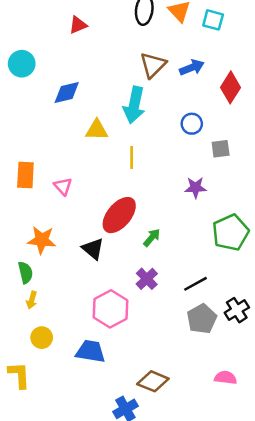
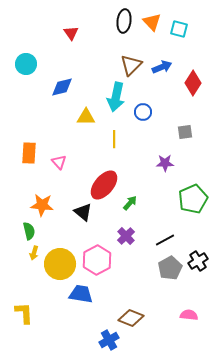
red triangle: (78, 25) -> (71, 33), turned -42
blue circle: (192, 124) -> (143, 112), moved
yellow circle: (42, 338) -> (60, 264), moved, size x1.8

